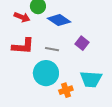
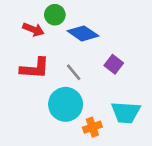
gray line: (52, 49) -> (74, 72), turned 40

